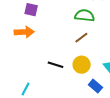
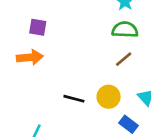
green semicircle: (84, 15) -> (125, 30), moved
brown line: (81, 38) -> (124, 59), moved

